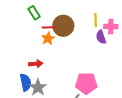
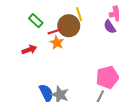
yellow line: (96, 20) -> (79, 14), moved
red arrow: (36, 64) -> (29, 50), moved

